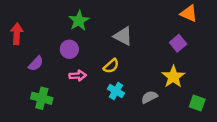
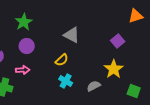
orange triangle: (189, 13) -> (136, 16), moved, turned -42
green star: (79, 21) -> (24, 22), moved
pink arrow: (78, 76) -> (23, 70), moved

